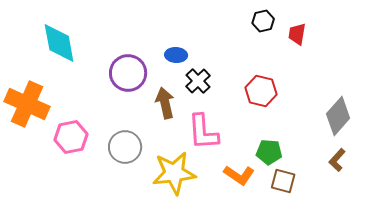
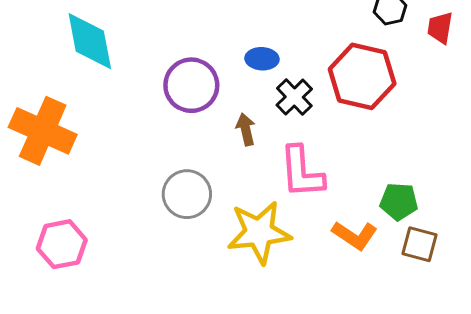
red hexagon: (261, 91) -> (362, 76), moved, size x1.4
brown arrow: (165, 103) -> (246, 129), size x0.7
pink hexagon: (71, 137) -> (62, 244), moved

